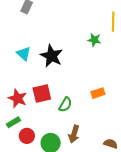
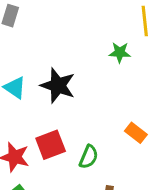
orange rectangle: (98, 93) -> (136, 133), turned 64

